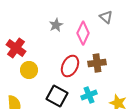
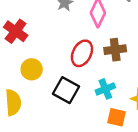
yellow circle: (29, 70) -> (32, 69), moved

